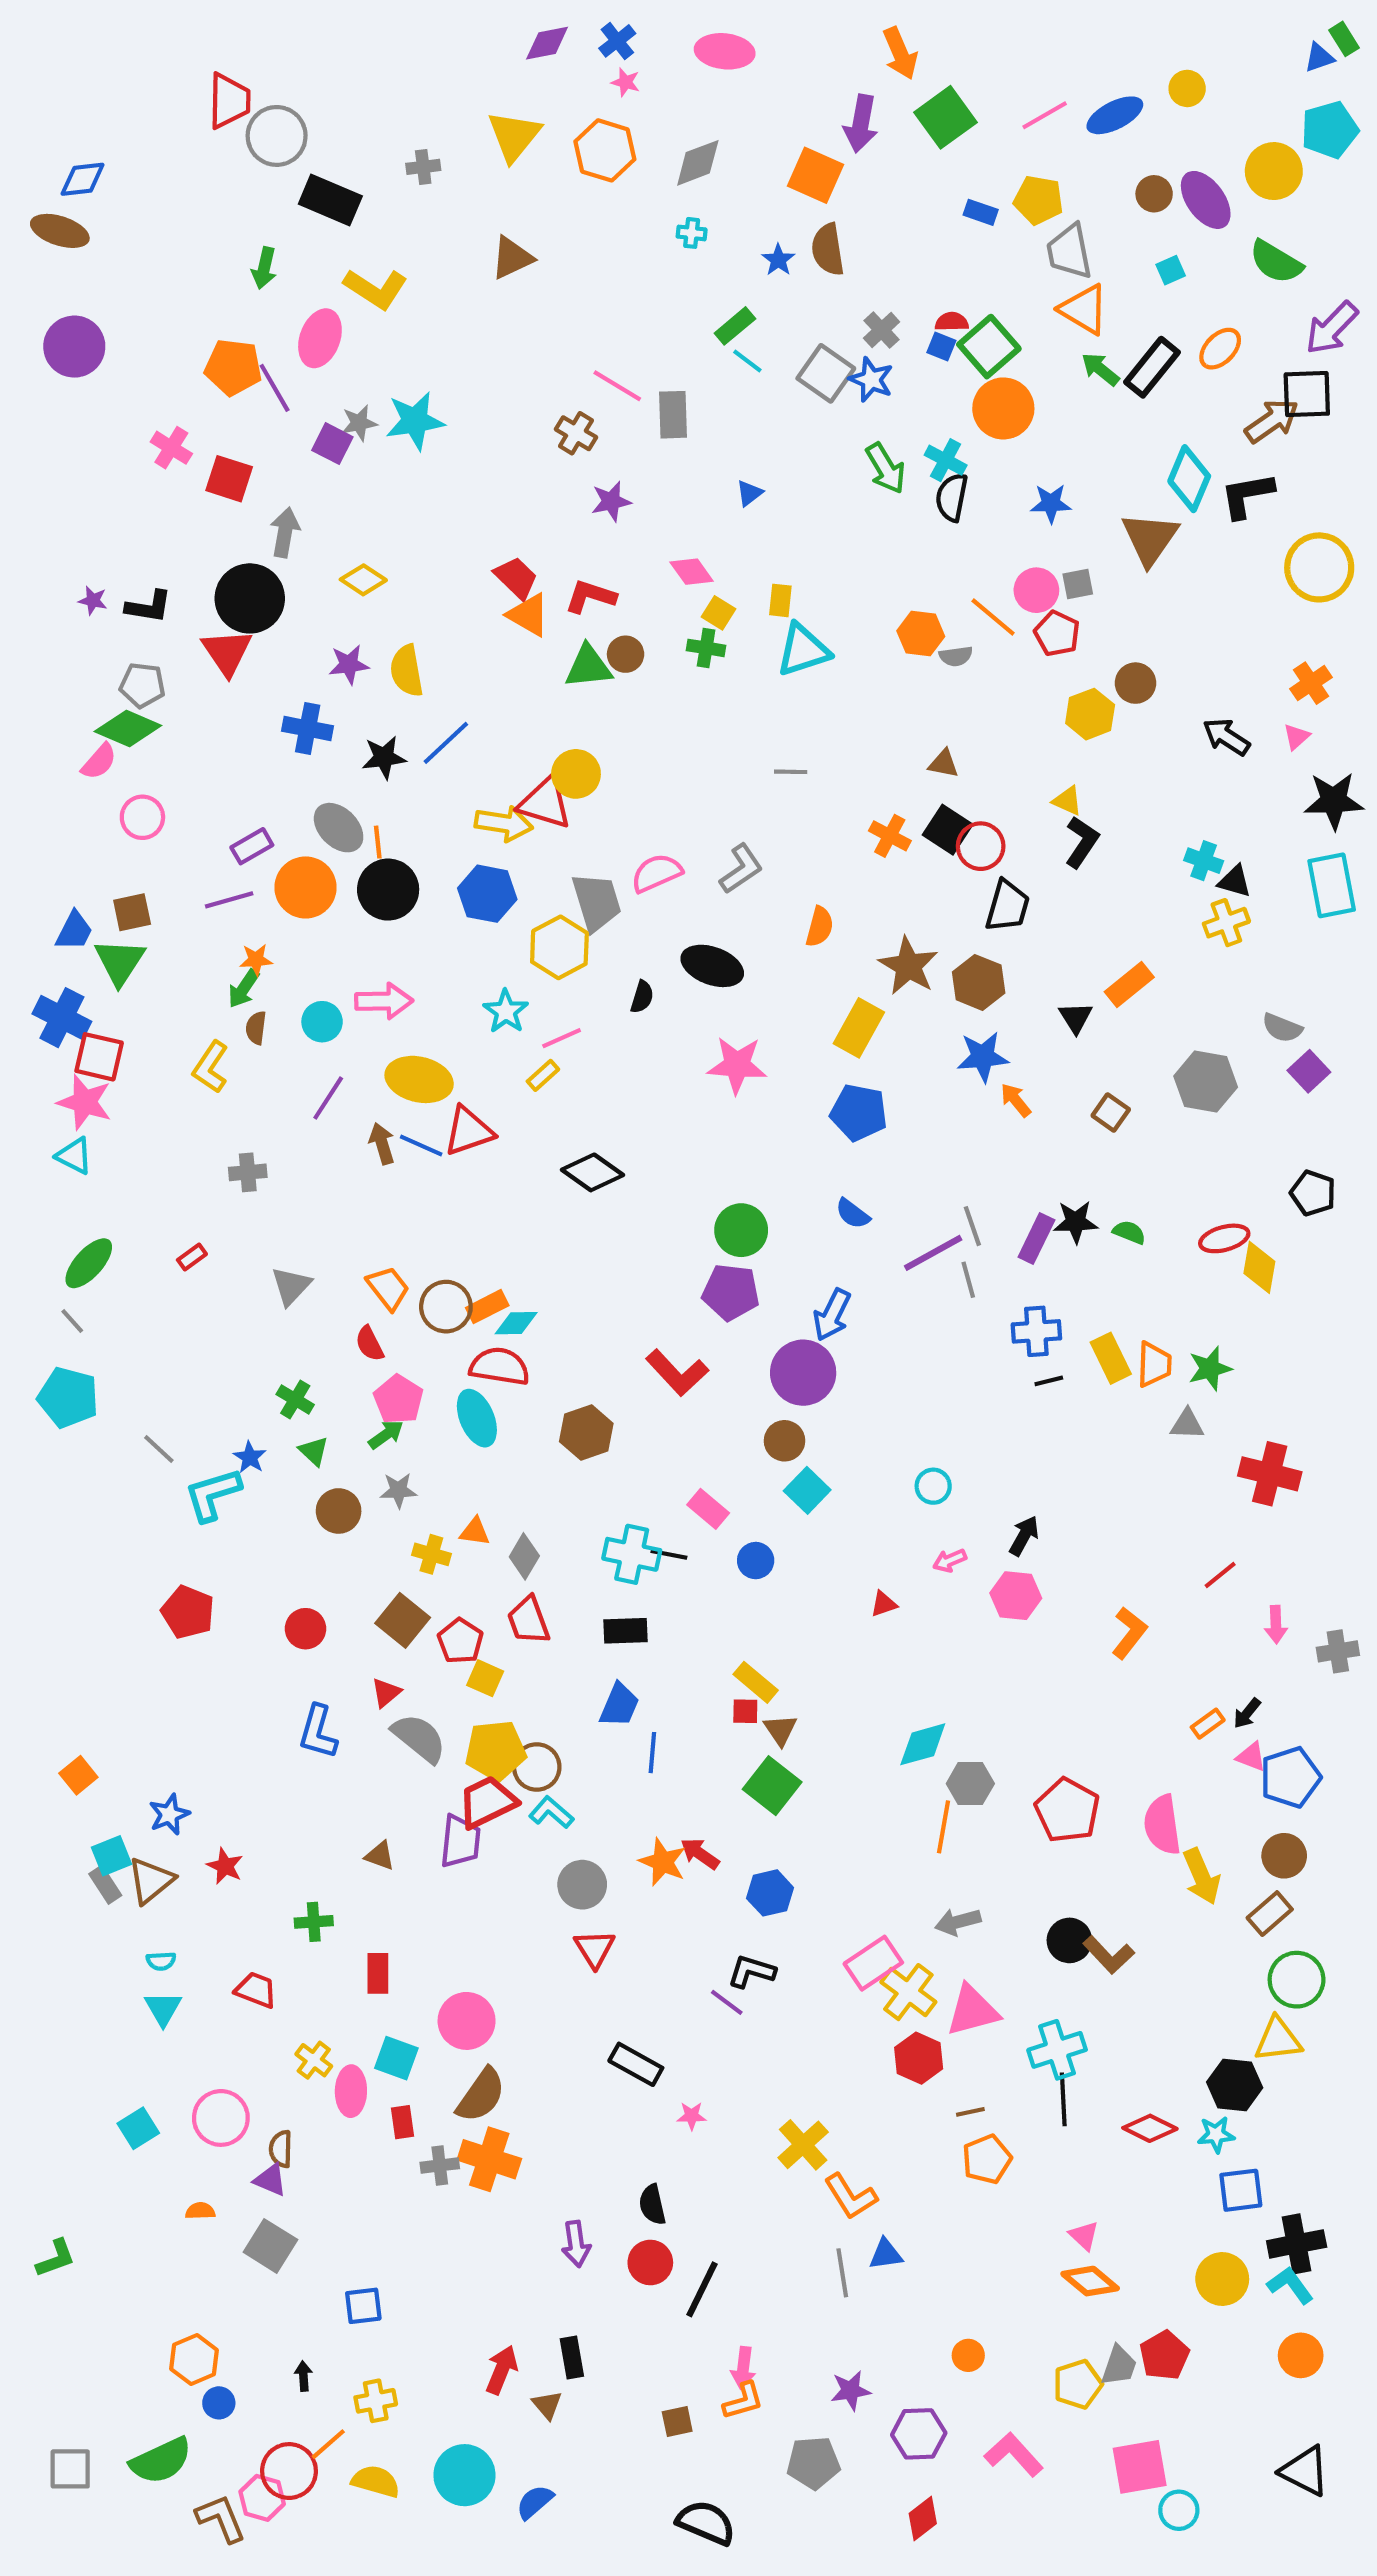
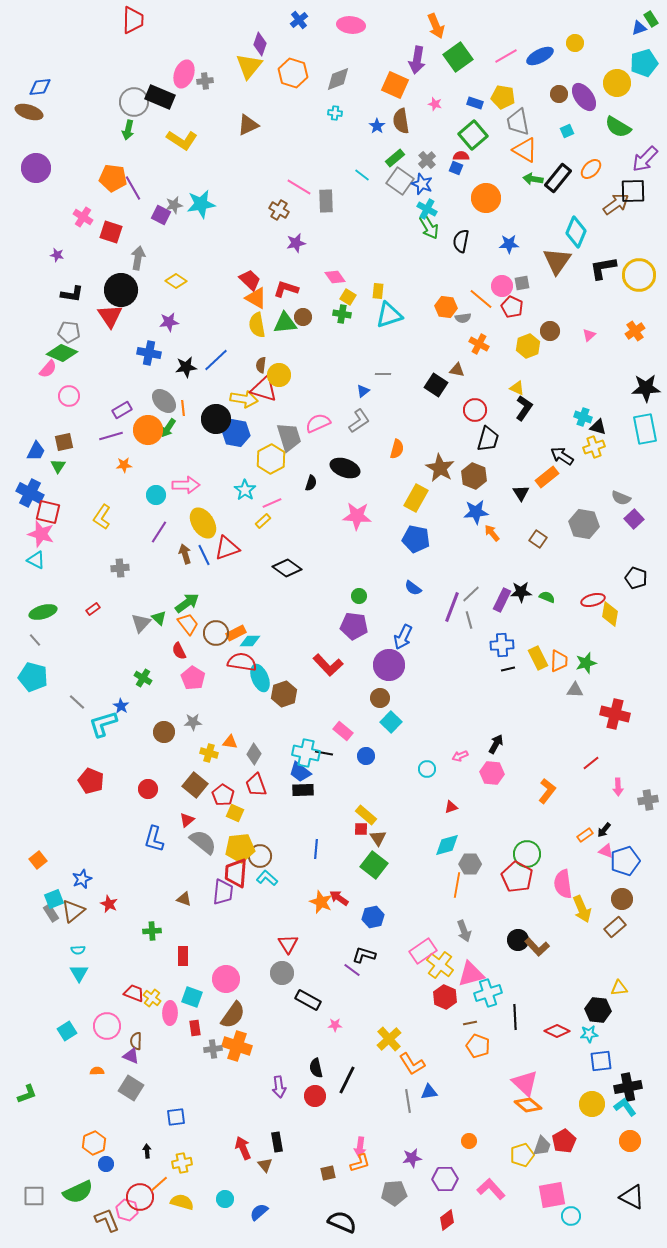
purple diamond: (547, 43) -> (260, 44), moved, turned -60
pink star: (626, 82) -> (435, 104), moved
red trapezoid: (229, 101) -> (133, 20), moved
gray circle: (277, 136) -> (134, 102), moved
green rectangle: (735, 326) -> (395, 158), moved
pink ellipse: (320, 338) -> (184, 74), moved
green square: (989, 347) -> (473, 135), moved
green arrow: (1100, 369) -> (533, 179), turned -30
cyan cross: (946, 460) -> (427, 209), moved
blue triangle: (749, 493) -> (363, 391), moved
black L-shape: (1247, 495) -> (603, 268), moved
purple star: (93, 600) -> (57, 255), moved
yellow semicircle: (407, 671) -> (257, 325), moved
black arrow: (1226, 737) -> (562, 456), moved
pink triangle: (1297, 737) -> (589, 335), moved
black square: (948, 830) -> (436, 385), moved
orange cross: (890, 836) -> (479, 344), moved
black circle: (388, 890) -> (216, 419), moved
green triangle: (120, 962) -> (58, 466), size x0.6
green arrow: (244, 989) -> (168, 428), moved
brown semicircle: (256, 1028) -> (261, 365), moved
yellow ellipse: (419, 1079) -> (203, 523), turned 44
blue line: (421, 1146) -> (204, 555), turned 40
gray line: (972, 1226) -> (471, 594), turned 66
green circle: (741, 1230) -> (359, 596), size x0.6
purple line: (933, 1253) -> (452, 607), turned -40
green ellipse: (89, 1263) -> (43, 612), turned 32
cyan ellipse: (477, 1418) -> (260, 678), moved
green arrow: (386, 1435) -> (187, 603), moved, size x1.4
green triangle: (314, 1451) -> (159, 618), moved
cyan circle: (933, 1486) -> (427, 769), moved
red triangle: (884, 1604) -> (451, 807), moved
blue trapezoid: (619, 1705) -> (300, 772), moved, turned 105
red trapezoid: (487, 1802) -> (236, 873), turned -60
gray circle: (582, 1885) -> (282, 973), moved
gray arrow: (958, 1922) -> (464, 931), turned -95
green circle: (1297, 1980) -> (527, 854), moved
red trapezoid: (256, 1990) -> (134, 993), moved
yellow triangle: (1278, 2040) -> (619, 988), size x0.7
cyan cross: (1057, 2050) -> (488, 993), moved
orange pentagon: (987, 2159) -> (478, 1046), turned -30
pink triangle: (1084, 2236) -> (525, 1083), size x1.8
black line: (702, 2289) -> (347, 1080), moved
red arrow: (502, 2370) -> (243, 1148), turned -45
cyan circle: (464, 2475) -> (225, 1199), size x0.6

